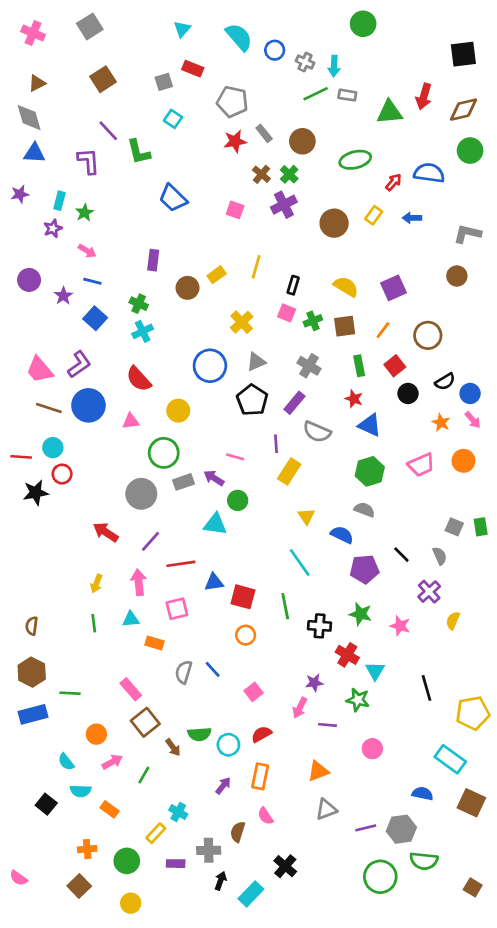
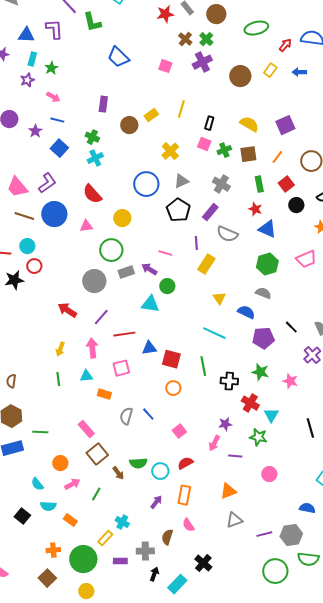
blue triangle: (34, 153) -> (26, 35), moved
cyan line: (300, 562) -> (214, 333), turned -30
green circle: (127, 861) -> (83, 559), size x1.4

